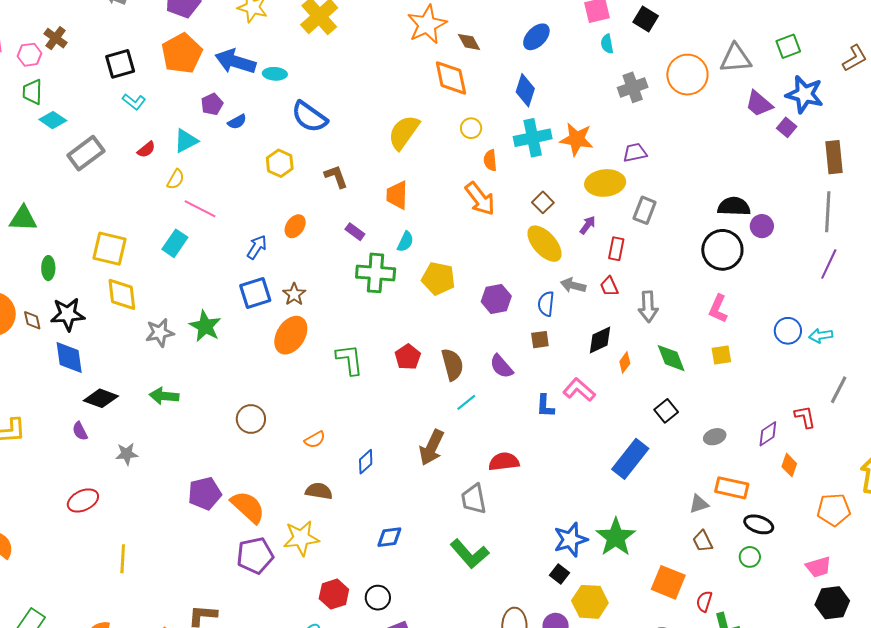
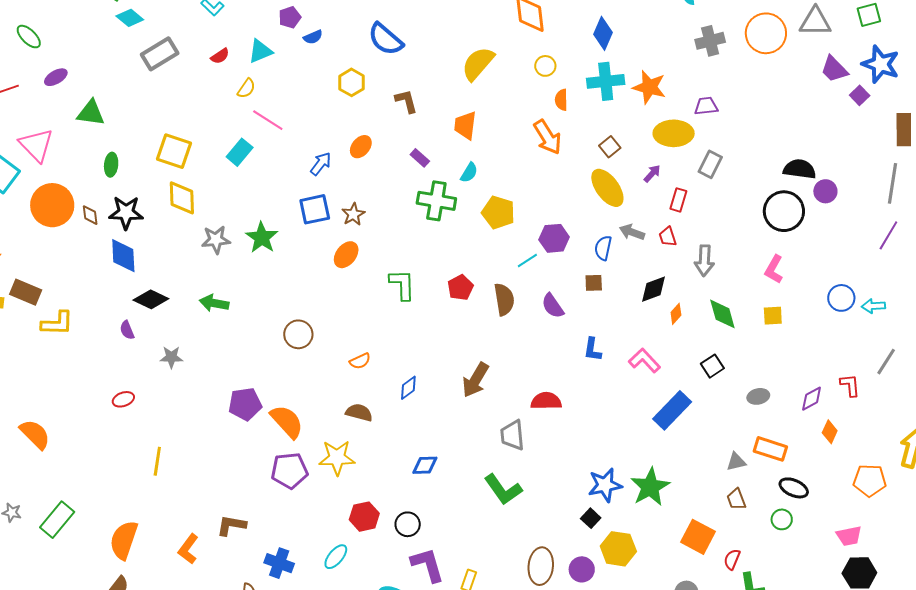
orange ellipse: (291, 335) -> (346, 255), size x0.7
pink L-shape: (579, 390) -> (644, 361), moved
cyan line: (466, 402) -> (527, 260), moved
red ellipse: (83, 500) -> (123, 399), size x0.7

